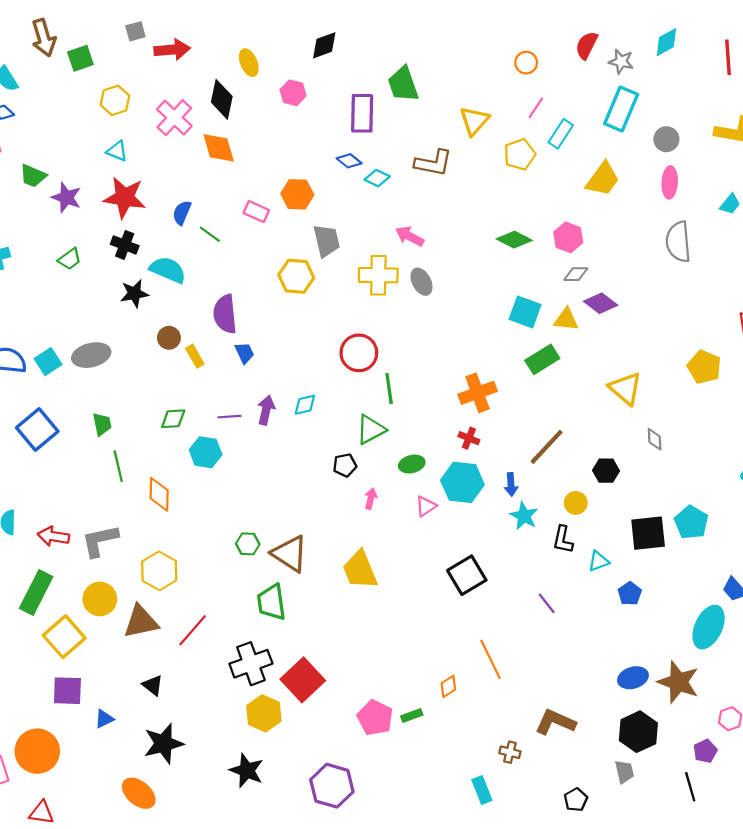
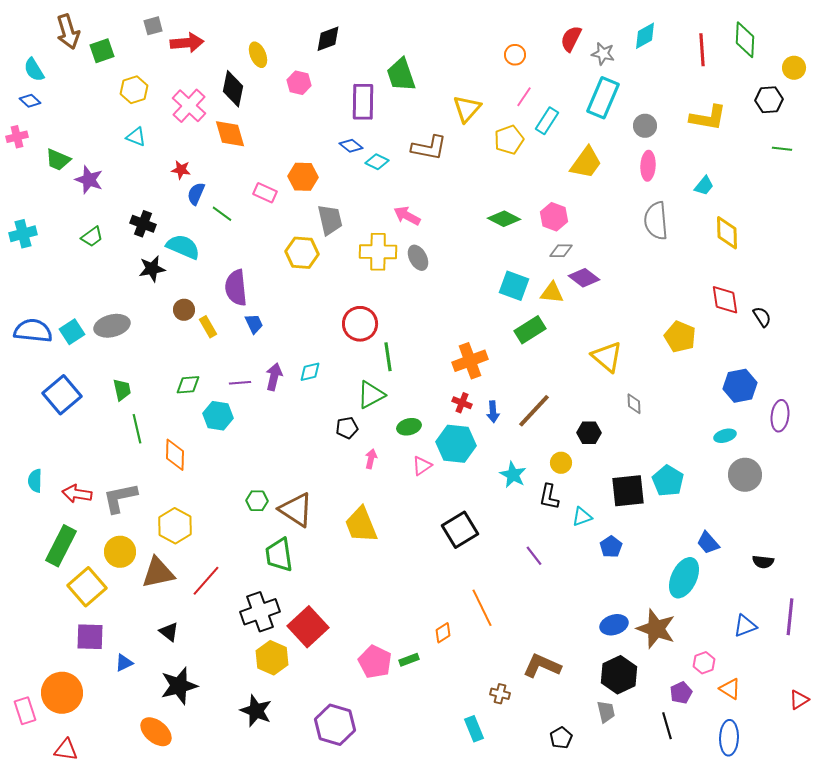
red star: (125, 197) -> (181, 170), moved, size x0.5
blue arrow: (511, 485) -> (493, 412), moved

